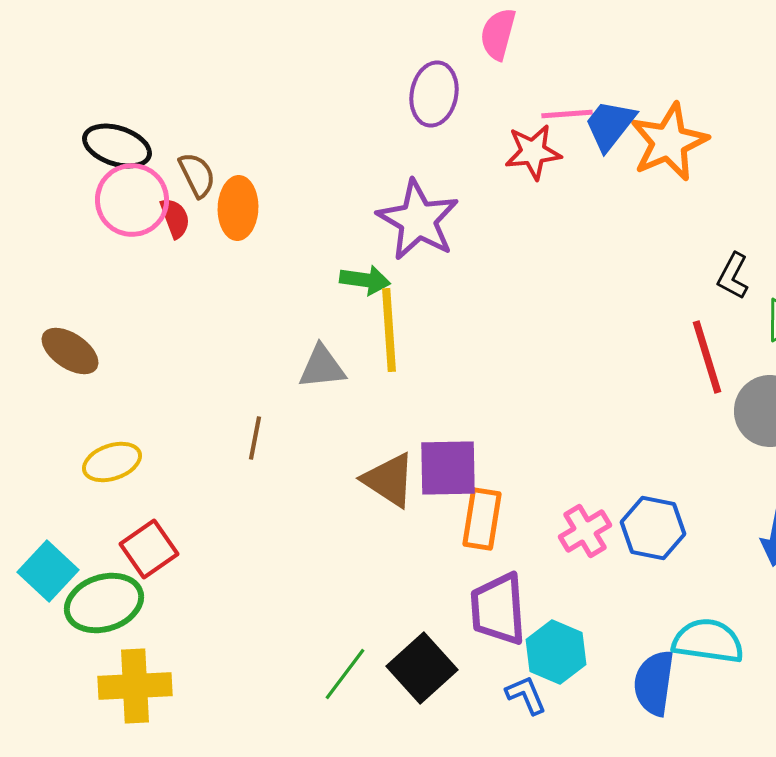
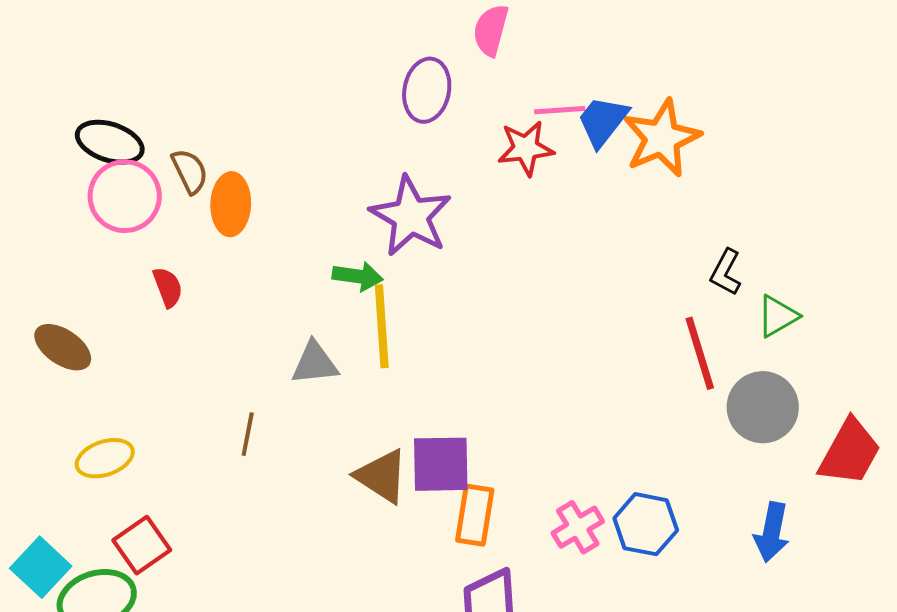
red semicircle: (175, 218) -> (168, 287), moved

